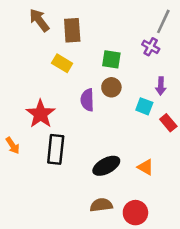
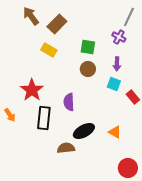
brown rectangle: (72, 30) -> (57, 24), turned 48
purple arrow: (161, 86) -> (117, 64), moved
purple semicircle: (87, 100) -> (69, 102), moved
brown semicircle: (101, 205) -> (66, 148), moved
red circle: (135, 213) -> (128, 168), moved

